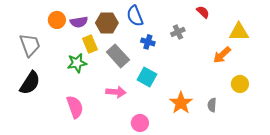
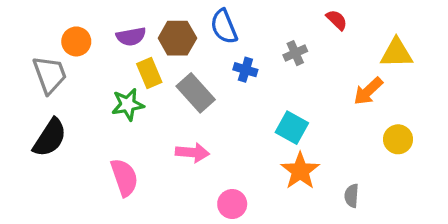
orange circle: (57, 20) -> (76, 41), moved
cyan square: (147, 77) -> (292, 128), moved
gray semicircle: (212, 105) -> (352, 196), moved

